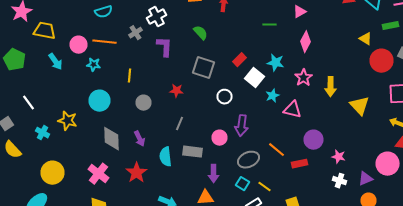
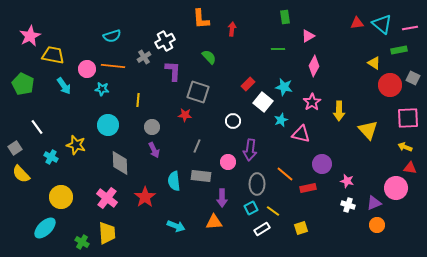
gray square: (204, 68) -> (198, 92), moved
gray line: (180, 124) -> (197, 146), moved
purple arrow: (140, 139) -> (154, 150), moved
gray ellipse: (248, 160) -> (257, 184), turned -65
cyan square: (242, 184) -> (251, 208), turned 32

